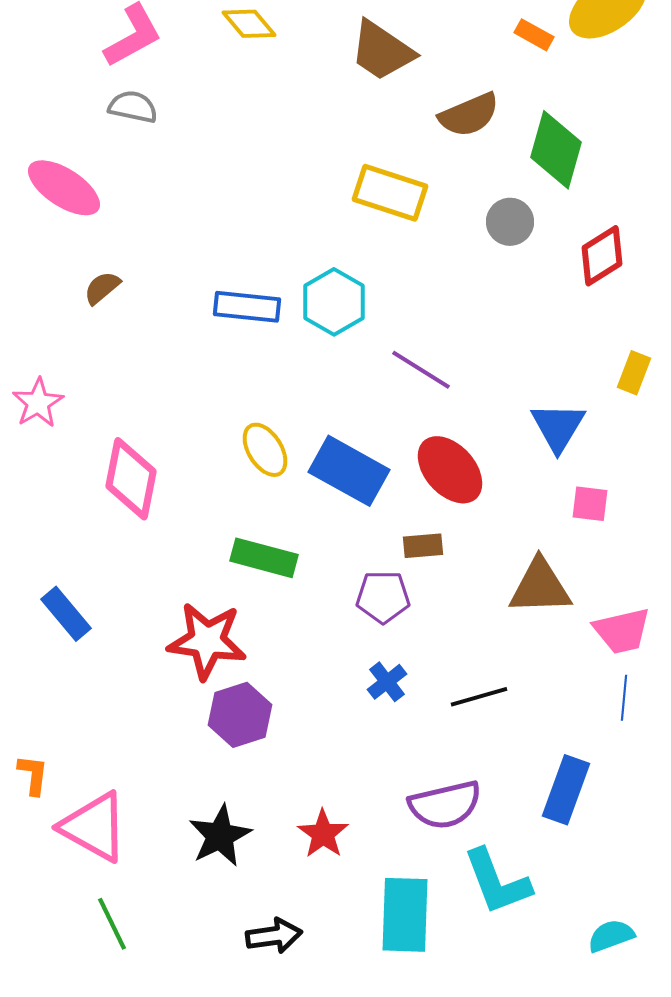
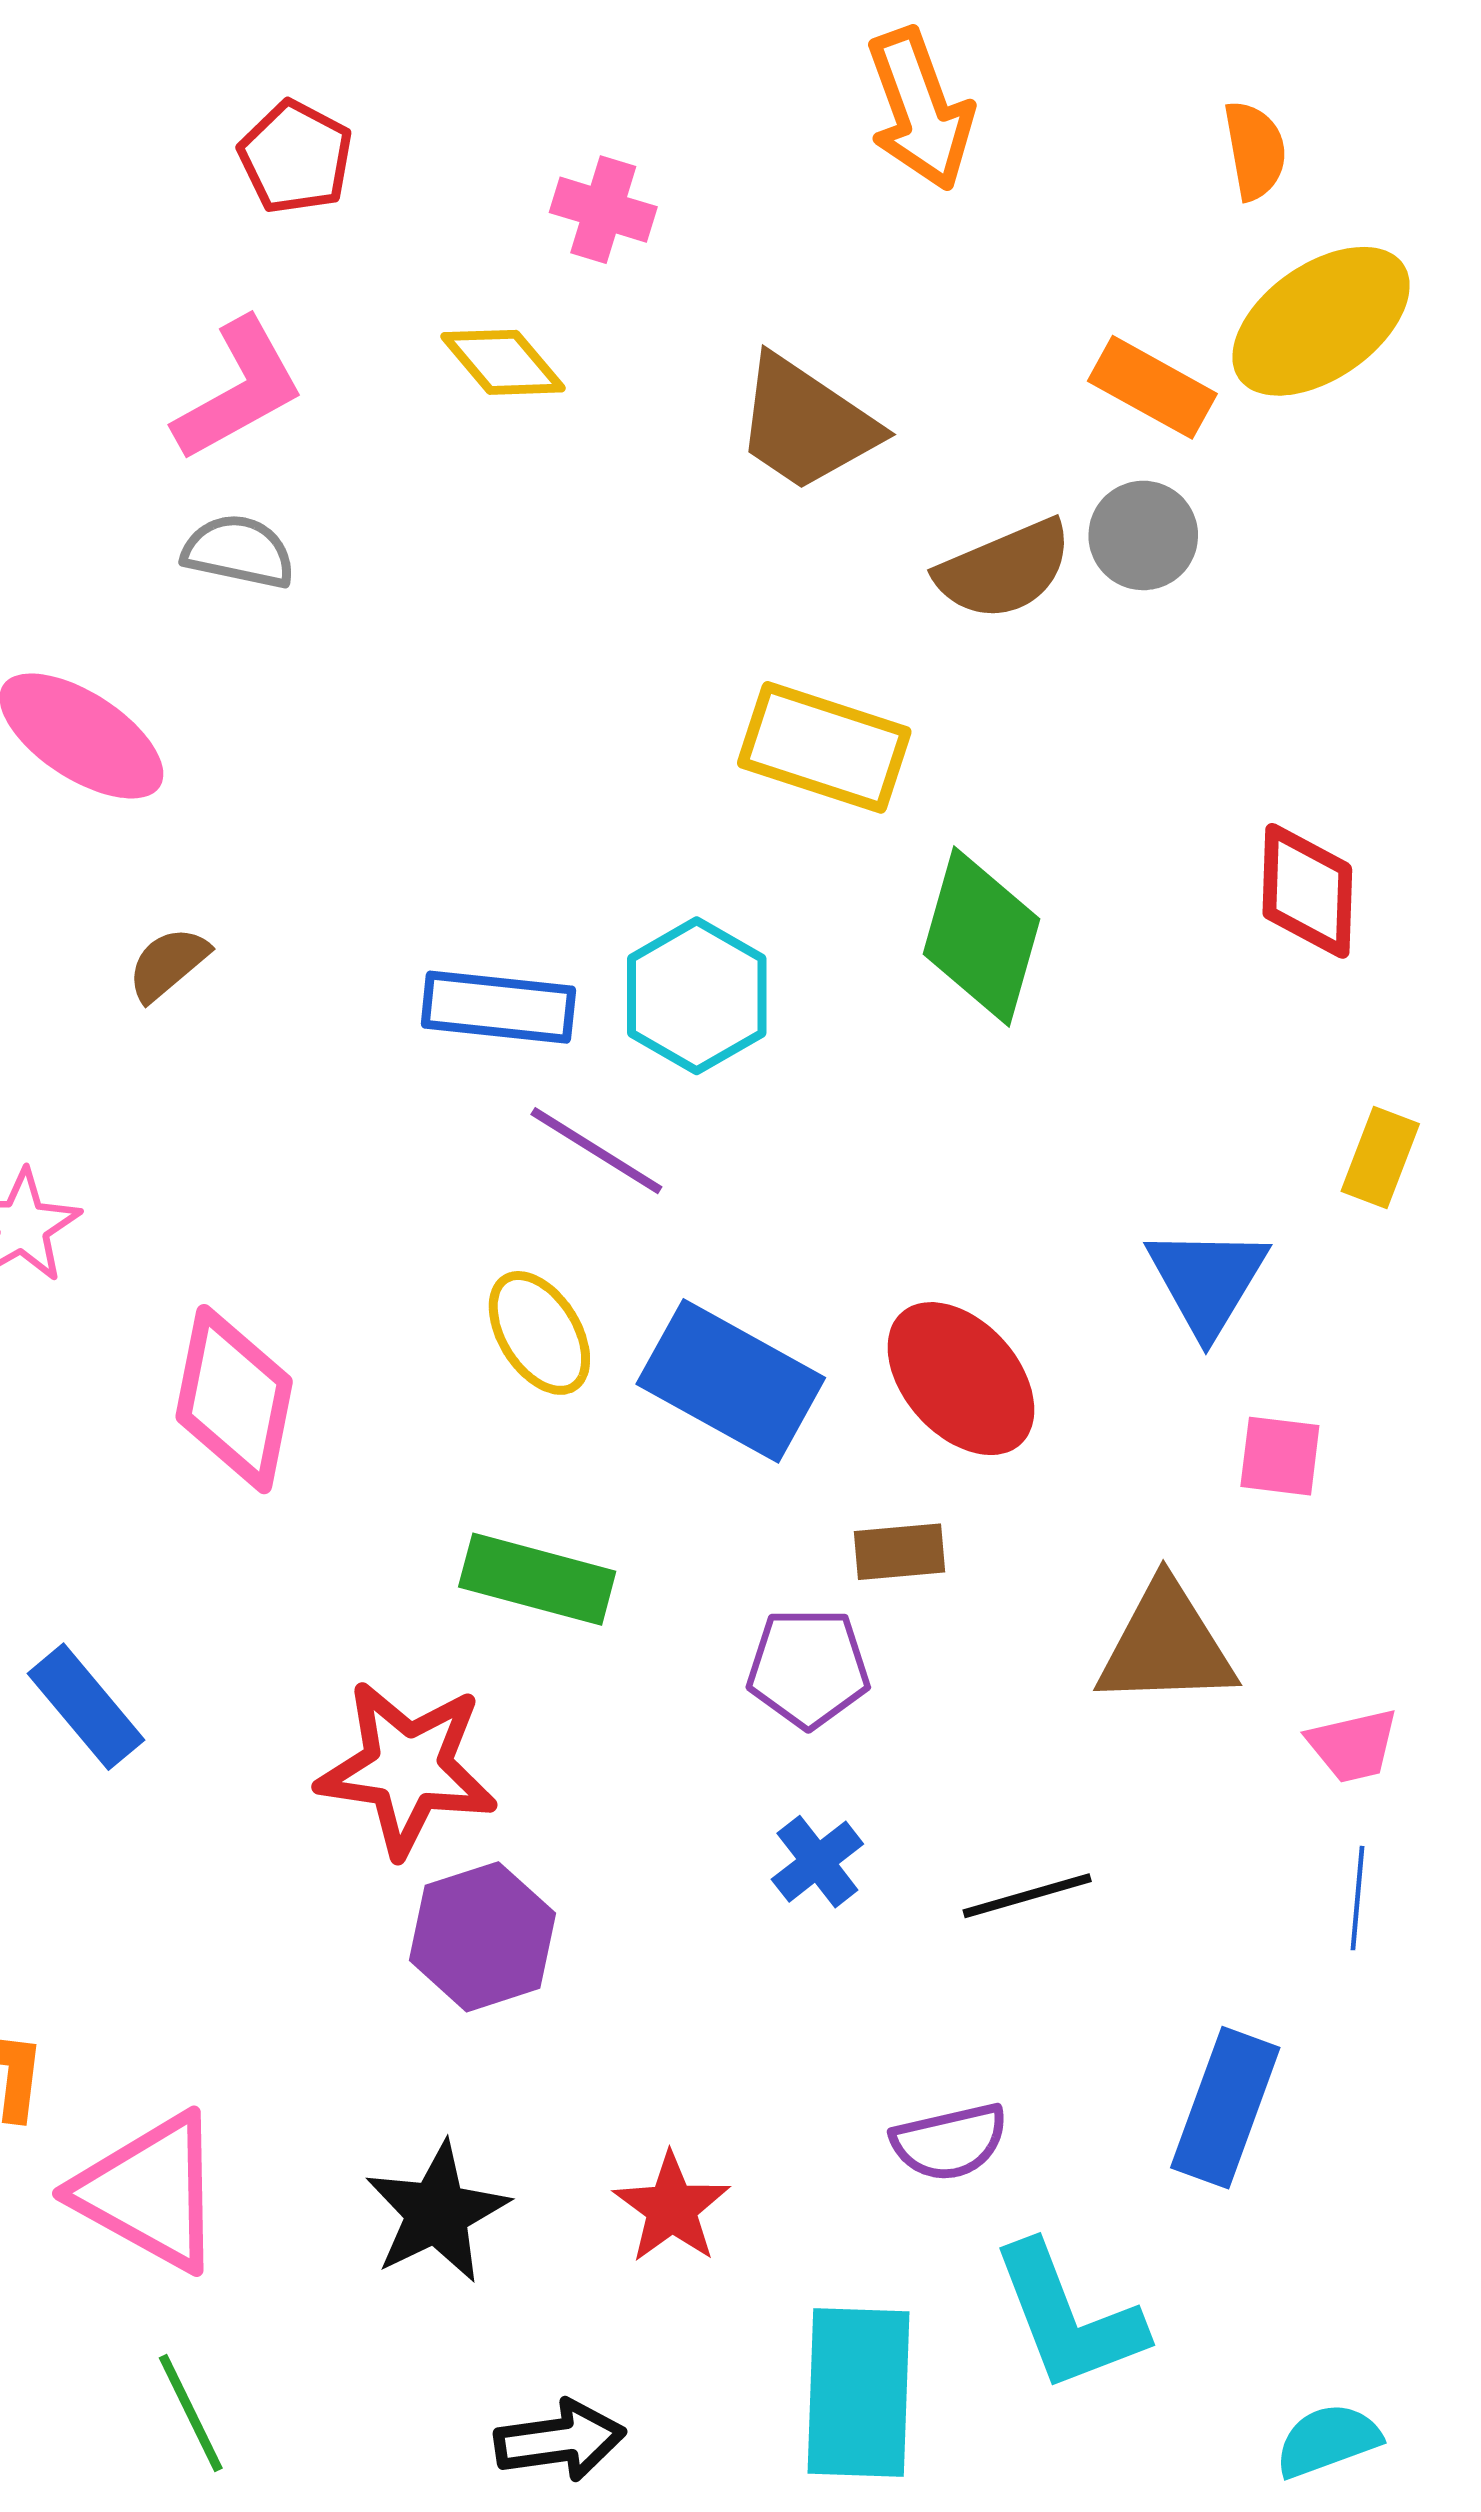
orange rectangle: (534, 35) -> (1152, 387), size x1.4
green diamond: (556, 150) -> (981, 936), moved
gray circle: (510, 222) -> (1143, 535), moved
red diamond: (602, 256) -> (1307, 891), turned -56
purple line: (421, 370) -> (596, 1151), moved
pink trapezoid: (622, 631) -> (1353, 1745), size x0.7
purple semicircle: (445, 805) -> (950, 2142), size x0.7

